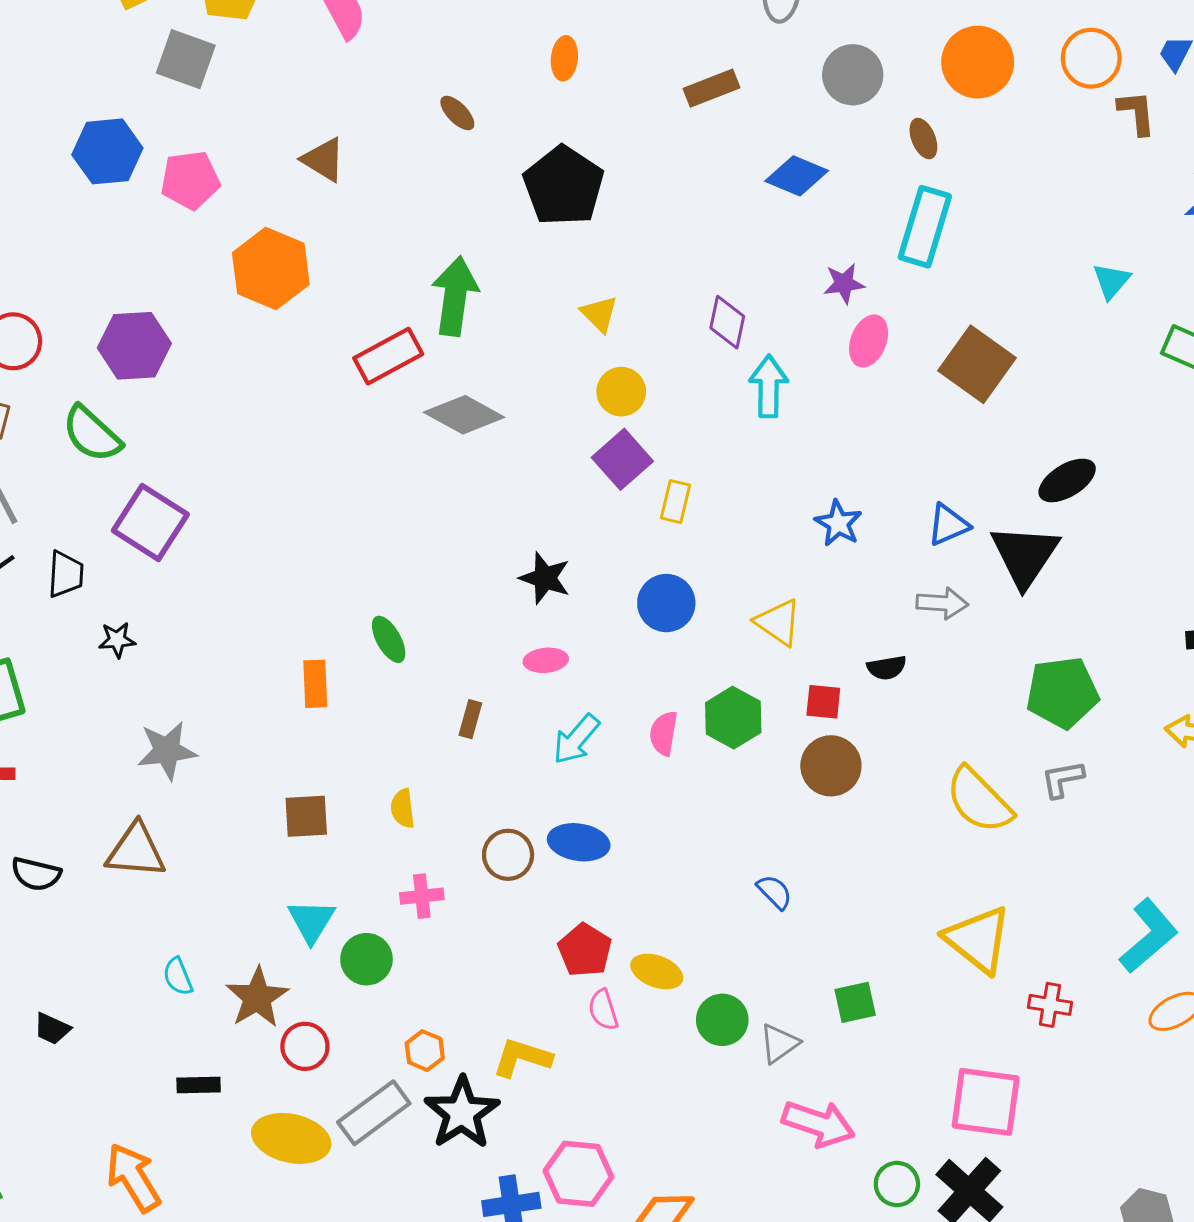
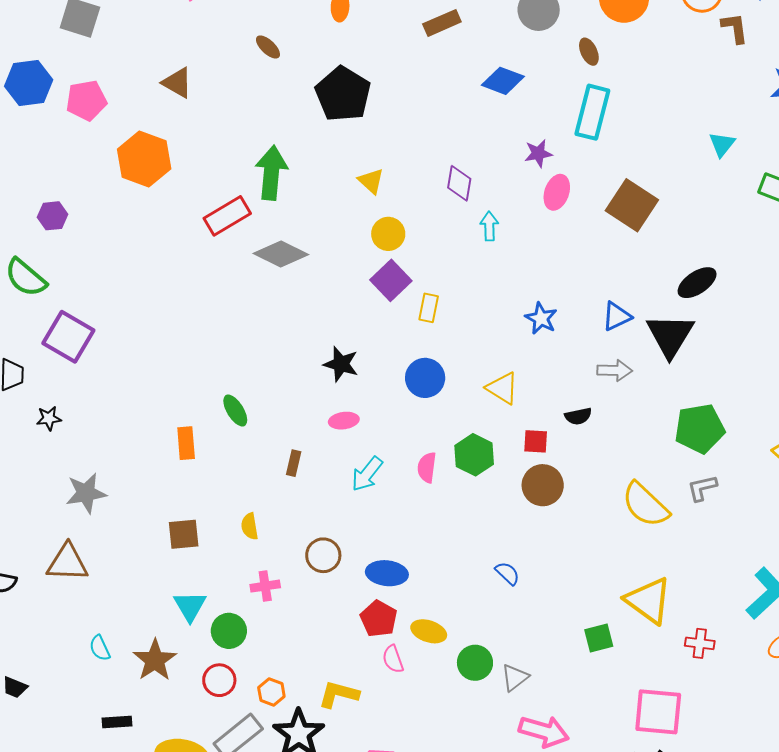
purple hexagon: (134, 346) -> (52, 216), size x0.6
cyan arrow: (769, 386) -> (489, 226), size x0.7
blue ellipse: (579, 842) -> (387, 573), moved
green square: (855, 1002) -> (599, 638), moved
red circle: (305, 1046) -> (219, 680), moved

